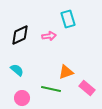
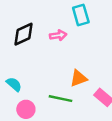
cyan semicircle: (17, 70) -> (14, 84), moved

